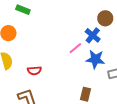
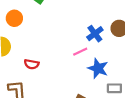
blue cross: (93, 35) -> (95, 34), moved

